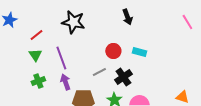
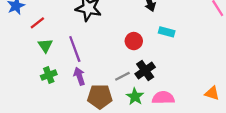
red line: (36, 35) -> (37, 23), moved
cyan rectangle: (139, 52) -> (167, 32), moved
gray line: (99, 72) -> (122, 76), moved

